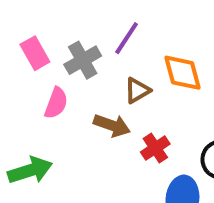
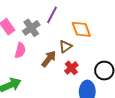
brown triangle: (137, 90) -> (65, 47), moved
brown arrow: (112, 125) -> (49, 59), turned -66

